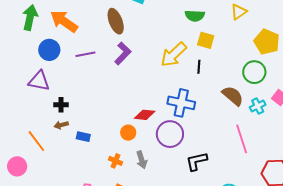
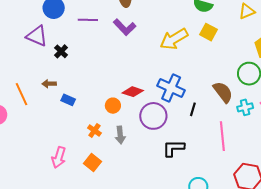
purple L-shape: (123, 53) -> (125, 27), turned 80
black line: (199, 67) -> (193, 109), moved
black cross: (61, 105) -> (61, 51), moved, turned 32

